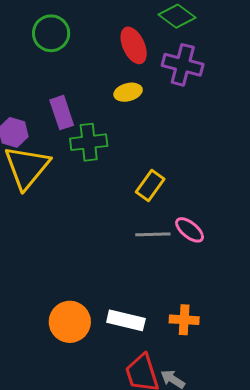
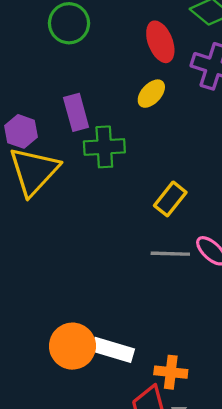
yellow ellipse: (128, 92) -> (151, 94), turned -36
white rectangle: (126, 320) -> (113, 350), moved
orange cross: (184, 320) -> (171, 372), moved

